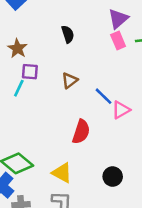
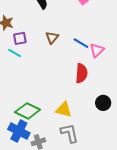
cyan line: (19, 88) -> (15, 53), turned -72
red semicircle: (81, 132) -> (81, 73), moved

